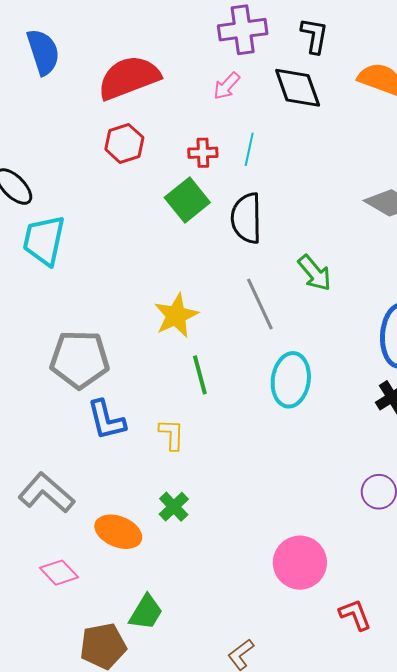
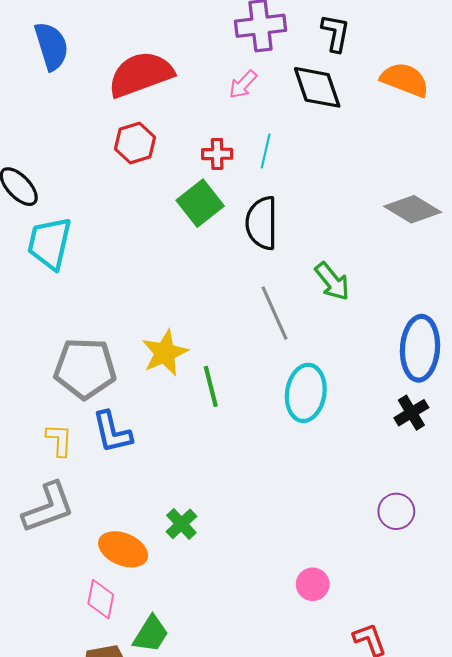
yellow star: (176, 316) -> (165, 353), moved
yellow L-shape: (172, 434) -> (59, 440), moved
gray L-shape: (46, 493) -> (48, 507), turned 118
pink circle: (300, 563) -> (313, 584), size x0.6
pink diamond: (59, 573) -> (101, 599), moved, turned 54

